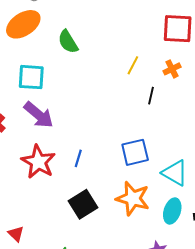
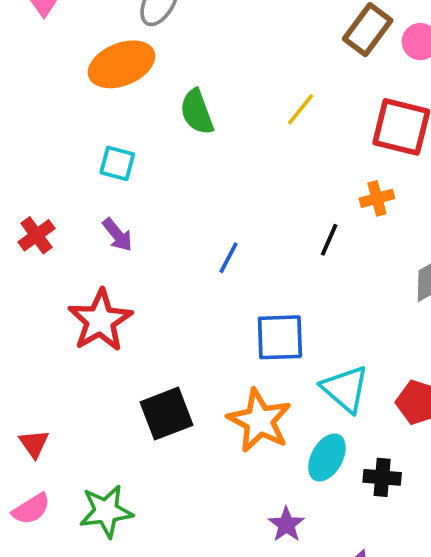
yellow line: (133, 65) -> (301, 109), moved
cyan square: (31, 77) -> (117, 163), size x0.7
purple arrow: (39, 115) -> (117, 235), size x0.6
blue line: (78, 158) -> (228, 258), moved

